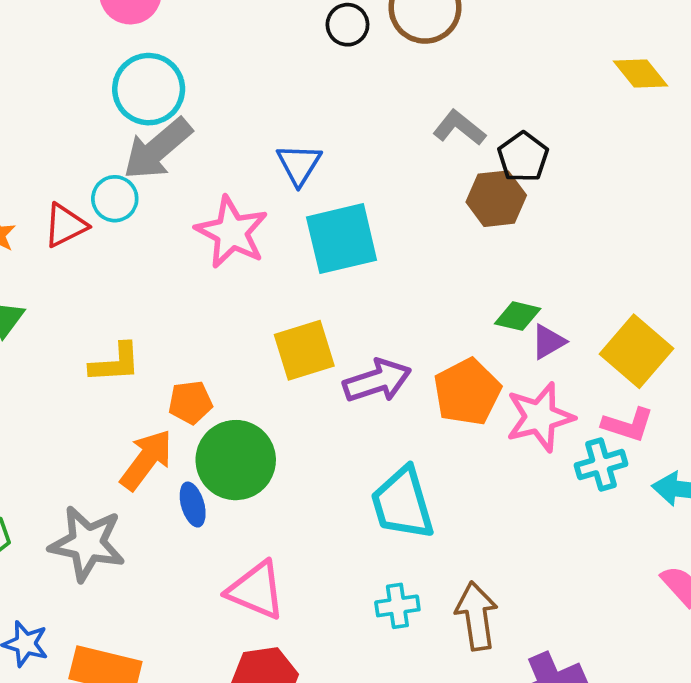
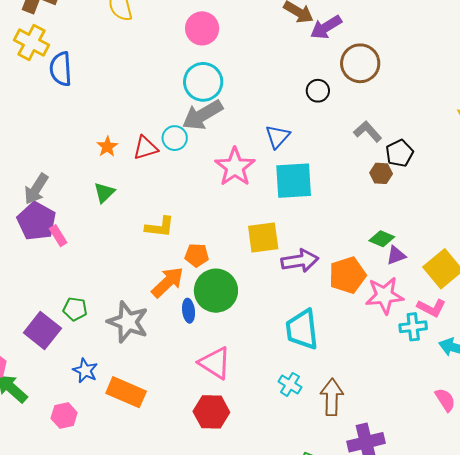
black circle: (347, 25) -> (318, 91), moved
brown hexagon: (496, 199) -> (381, 173), size x0.7
cyan cross: (397, 606) -> (290, 384), turned 30

